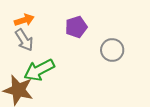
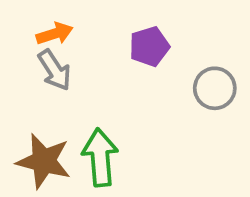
green arrow: (39, 70) -> (100, 157), moved, turned 112

